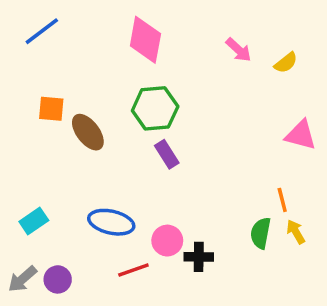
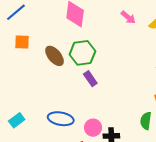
orange square: (51, 109) -> (22, 42), moved
brown ellipse: (88, 132) -> (54, 56), moved

